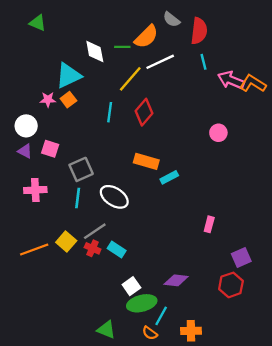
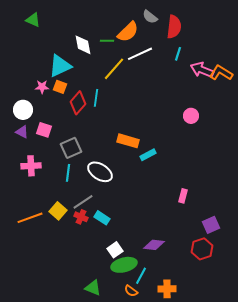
cyan line: (204, 62) -> (178, 54), turned 32
orange square: (68, 100) -> (60, 87), turned -32
red diamond: (144, 112) -> (78, 103), moved

